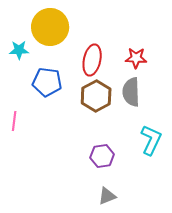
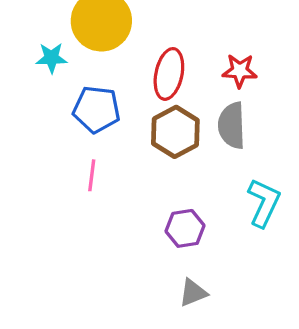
pink line: (14, 121) -> (92, 175), moved

